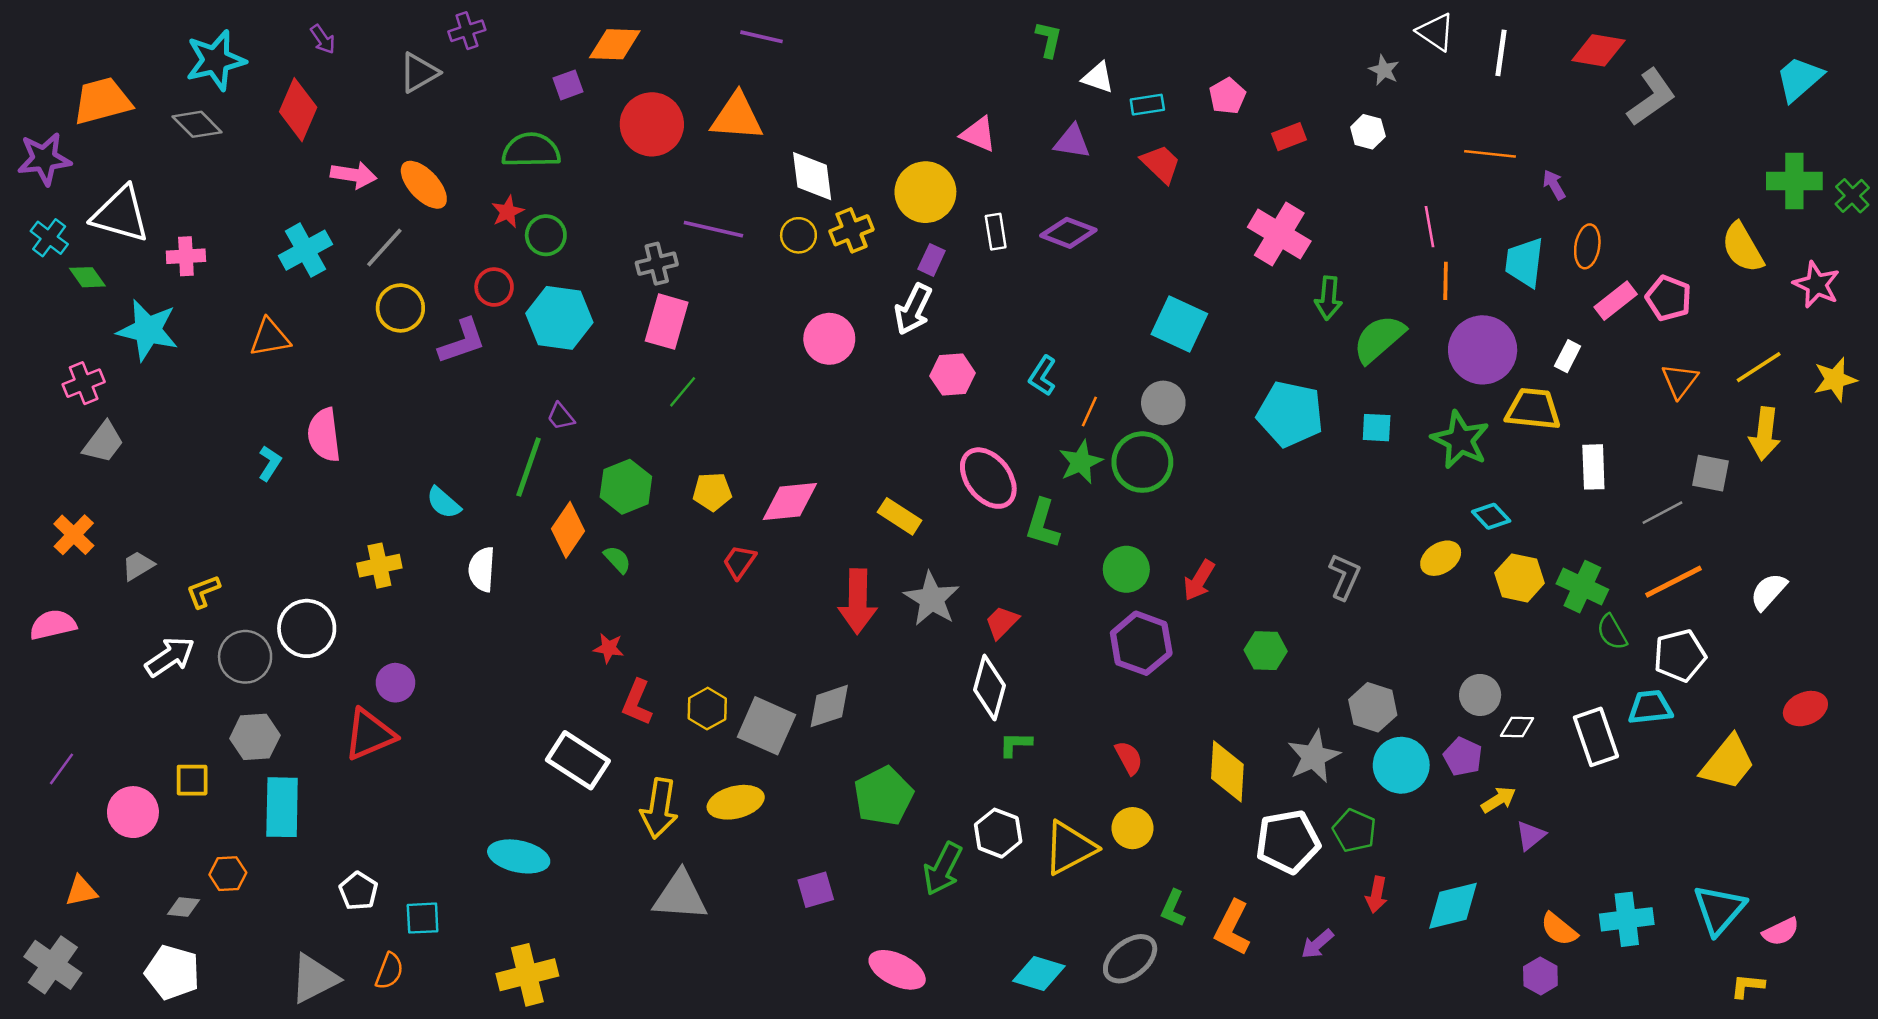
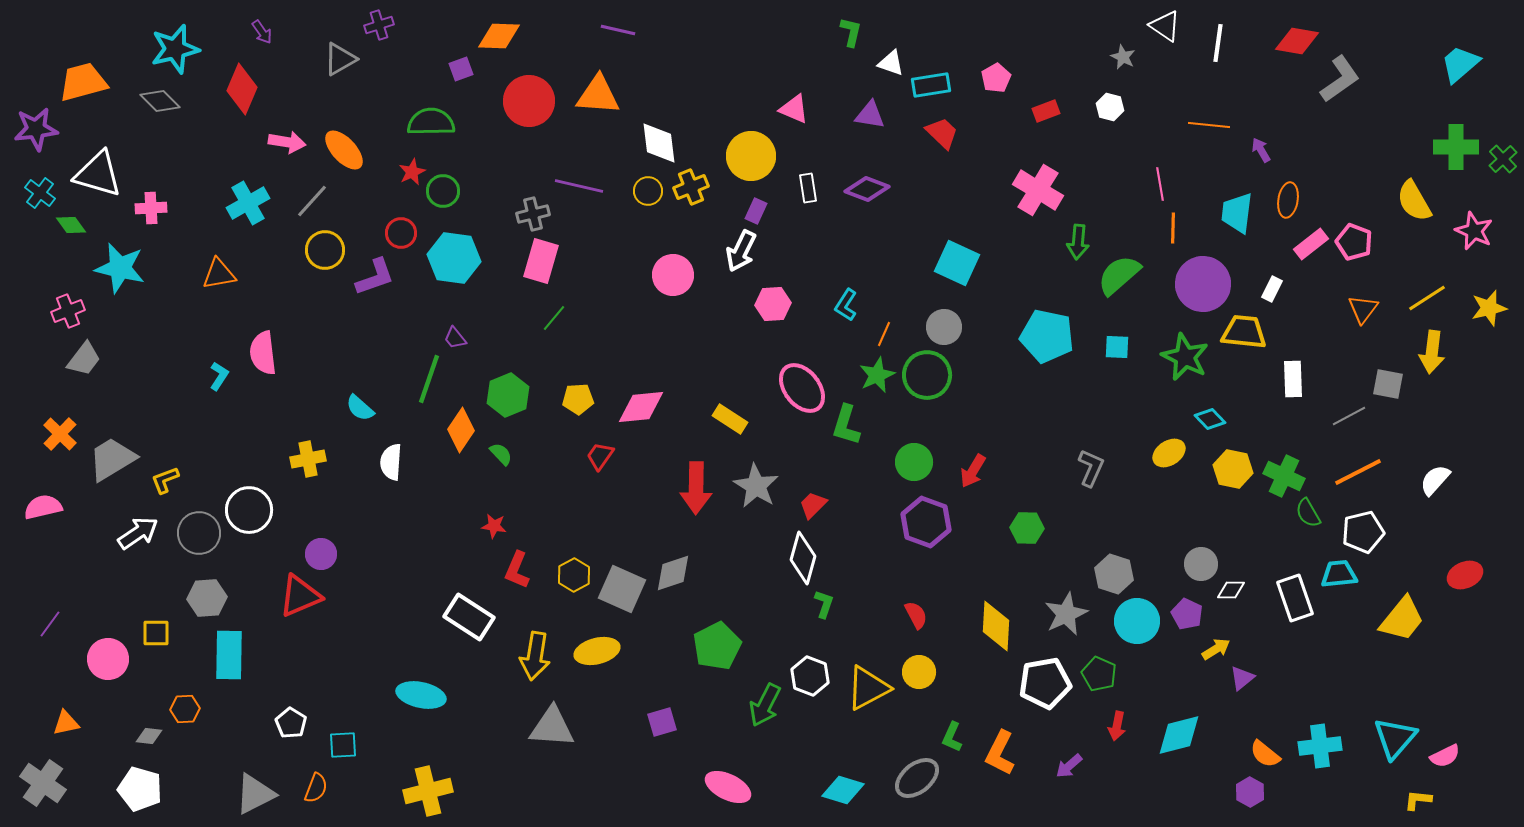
cyan rectangle: (1147, 105) -> (931, 85), size x1.4
gray trapezoid: (138, 566) -> (112, 459), size x1.8
green L-shape: (1015, 744) -> (824, 604), turned 108

